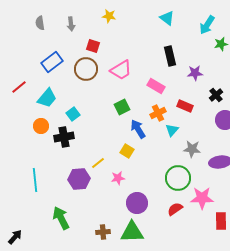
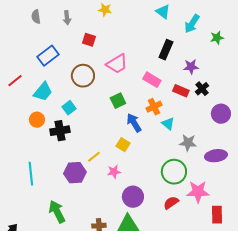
cyan arrow: (207, 25) -> (192, 24), moved
black rectangle: (170, 56) -> (166, 50), turned 36
brown circle: (86, 69) -> (83, 76), moved
black cross: (216, 95) -> (202, 89), moved
red rectangle: (185, 106) -> (181, 91), moved
cyan triangle: (172, 130) -> (168, 124), turned -32

